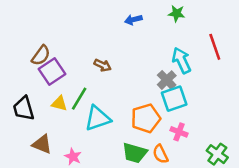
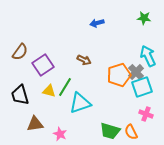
blue arrow: (133, 20) -> (97, 23), moved
brown semicircle: (41, 55) -> (20, 52), moved
orange pentagon: (146, 118) -> (119, 75), moved
brown triangle: (42, 144) -> (35, 124), turned -30

